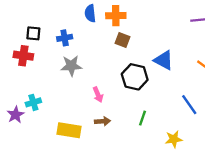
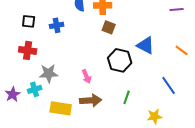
red cross: (23, 56) -> (28, 50), moved
gray star: (71, 66) -> (49, 73), moved
cyan cross: (33, 102) -> (35, 89), moved
brown arrow: (102, 121) -> (91, 100), size x1.5

